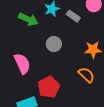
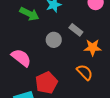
gray rectangle: (73, 16) -> (76, 30), moved
pink semicircle: (22, 64) -> (21, 58), turned -30

